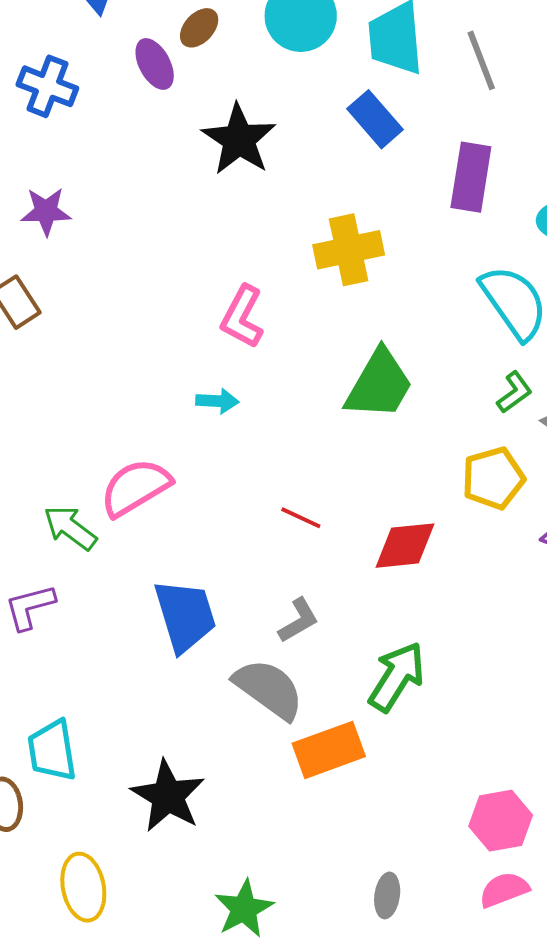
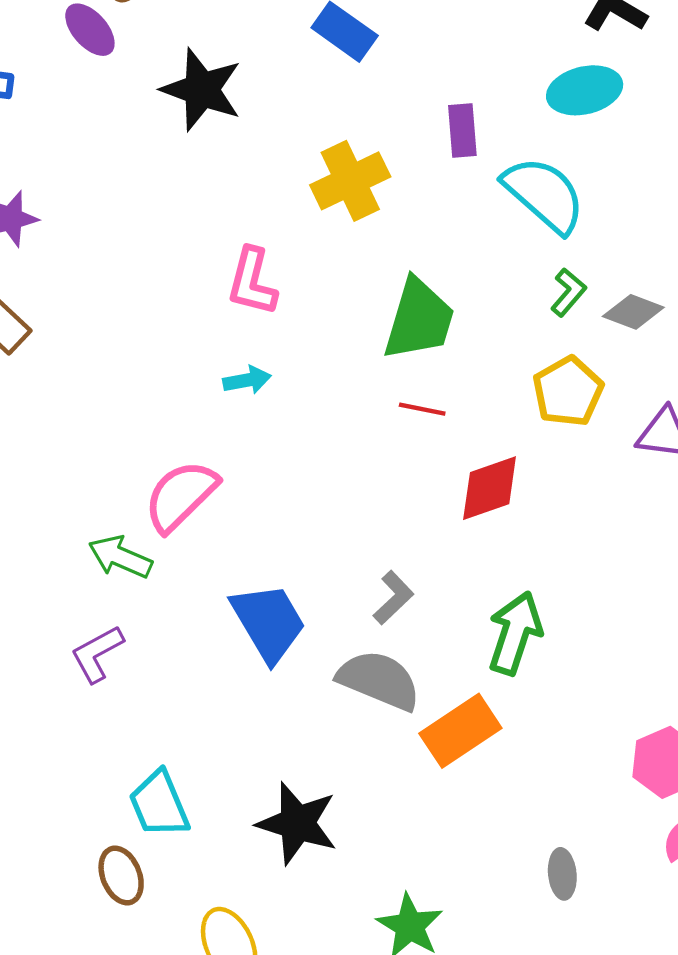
purple rectangle: (471, 177) -> (462, 130), moved, size x0.7
red line: (301, 518) -> (422, 409), moved

